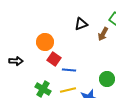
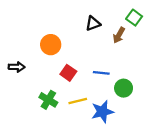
red square: (54, 59) -> (68, 73), moved
blue line: (69, 70) -> (101, 73), moved

